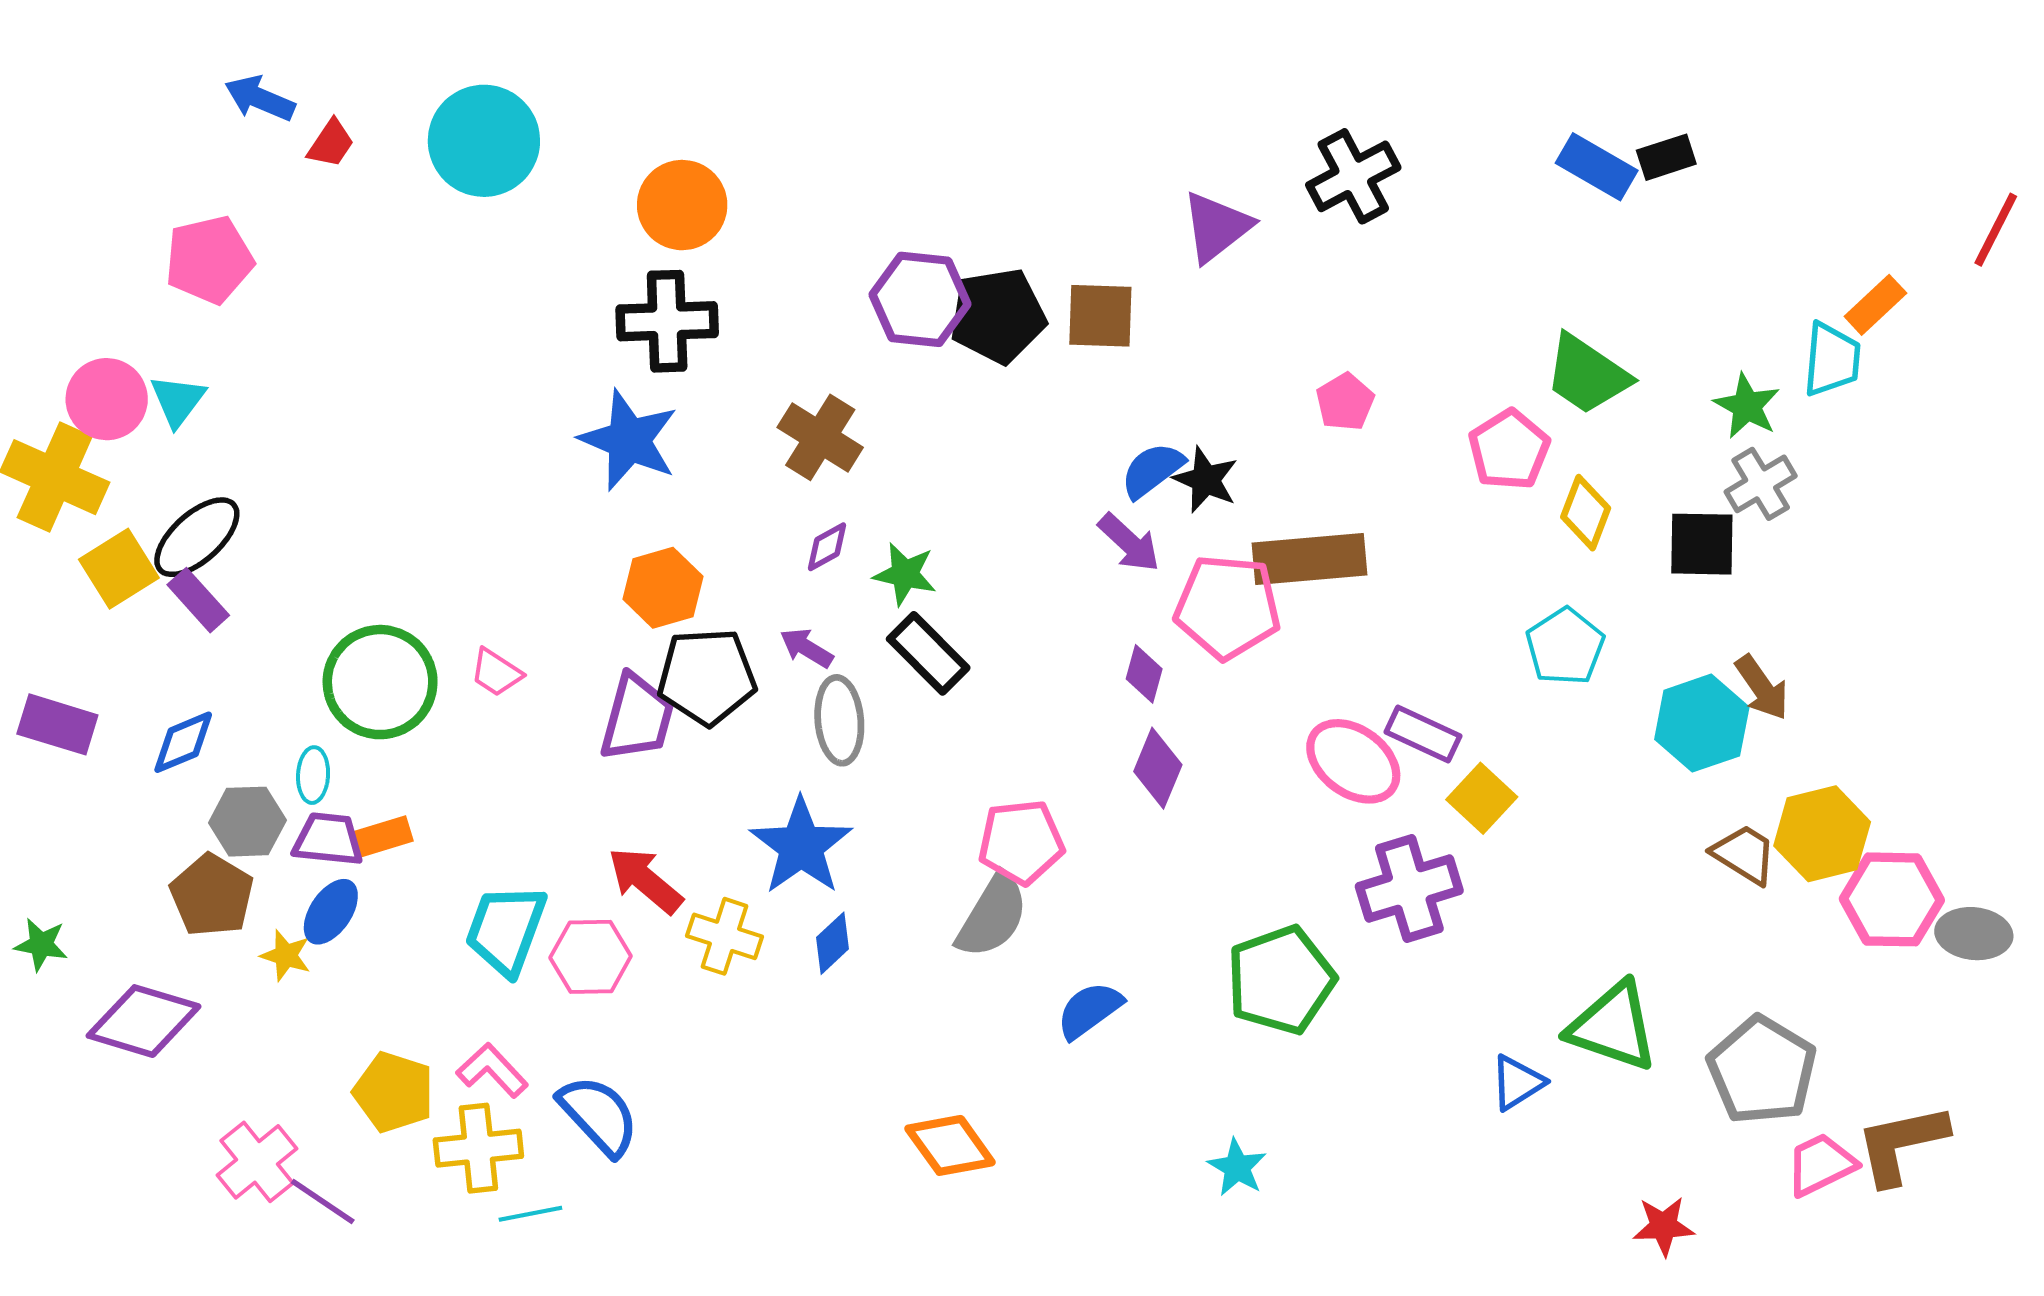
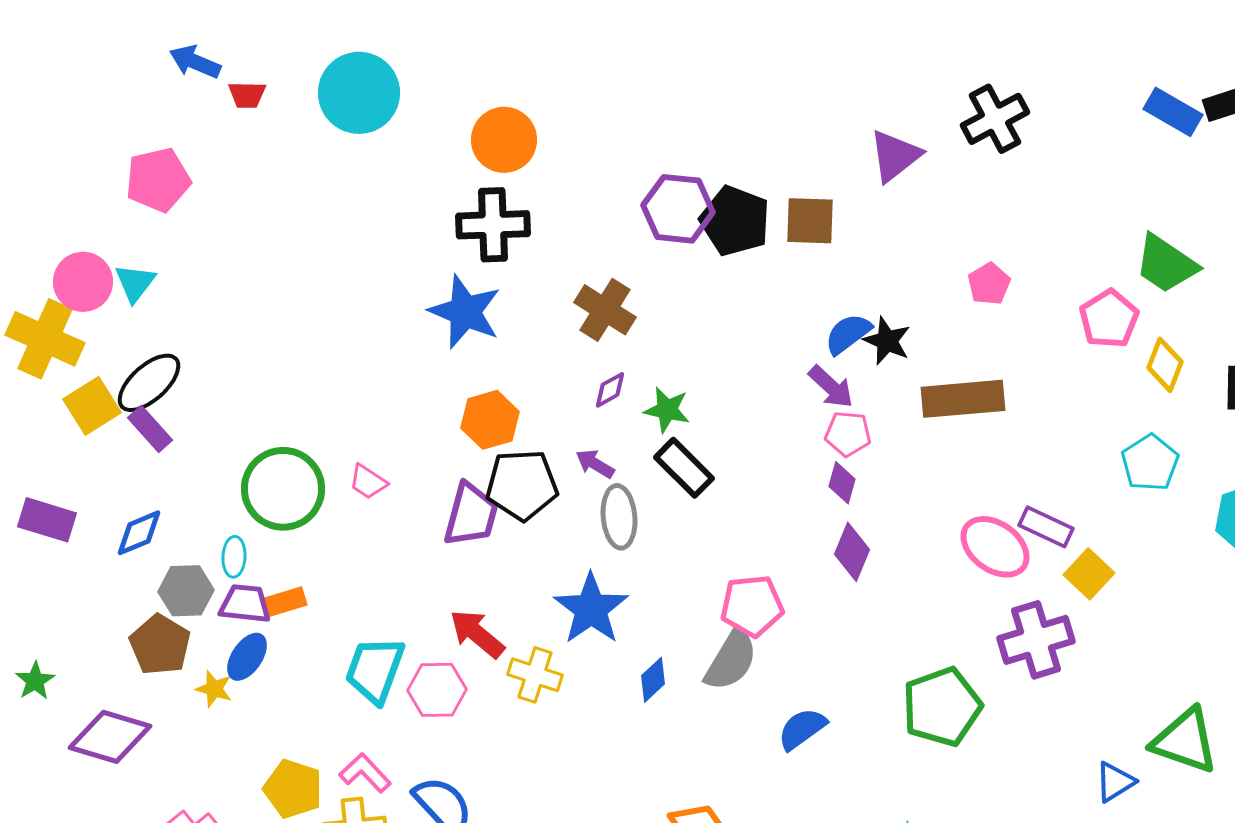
red trapezoid: (331, 144) -> (247, 95), turned 57
black pentagon: (998, 316) -> (735, 221), turned 30
pink pentagon: (1228, 607) -> (848, 434), moved, size x0.6
blue diamond: (832, 943) -> (653, 680), moved
green star: (41, 945) -> (35, 681), turned 30

